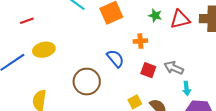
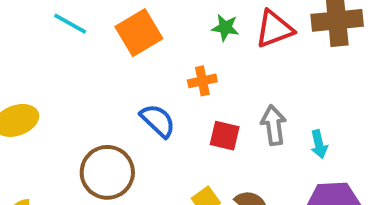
gray arrow: (174, 68) -> (274, 125), turned 66
cyan arrow: (187, 88) -> (319, 144), moved

